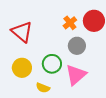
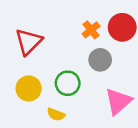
red triangle: (22, 32) -> (29, 42), turned 35
pink triangle: (76, 75) -> (118, 101), moved

